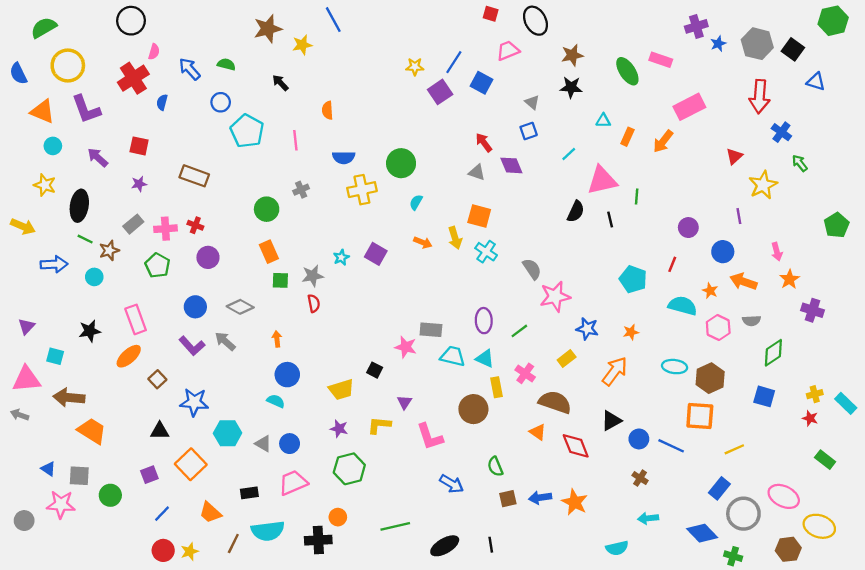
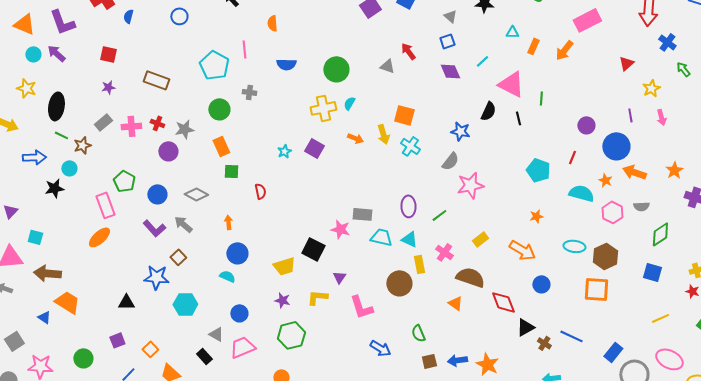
cyan pentagon: (247, 131) -> (214, 65), moved
purple arrow: (98, 157) -> (56, 53), moved
purple diamond: (511, 165) -> (450, 71), moved
gray triangle: (477, 172) -> (387, 66), moved
pink triangle: (602, 180) -> (511, 84), turned 40
yellow star: (763, 185) -> (651, 88), size x0.7
gray cross: (301, 190) -> (249, 92), turned 32
yellow cross: (362, 190) -> (323, 108), moved
blue circle: (723, 252) -> (616, 146), size x1.4
pink arrow: (777, 252) -> (661, 117), moved
green pentagon: (157, 265) -> (124, 181), moved
gray semicircle: (532, 269) -> (450, 161), turned 72
gray star: (313, 276) -> (184, 129), moved
blue star: (587, 329) -> (460, 131), moved
black star: (90, 331) -> (54, 188), moved
black square: (375, 370) -> (313, 249), size x1.6
orange arrow: (615, 371) -> (522, 250), turned 84
brown square: (157, 379) -> (178, 257), moved
black triangle: (611, 421) -> (525, 327), moved
blue circle: (639, 439) -> (541, 284), moved
gray triangle: (263, 444) -> (216, 334), moved
red diamond: (576, 446) -> (503, 302), moved
blue line: (671, 446) -> (571, 336), moved
yellow line: (734, 449) -> (660, 318), moved
orange square: (191, 464) -> (150, 349), moved, size x0.6
blue triangle: (48, 469) -> (44, 317), moved
gray square: (79, 476) -> (14, 341), moved, turned -36
black rectangle: (249, 493) -> (204, 356), turned 56

